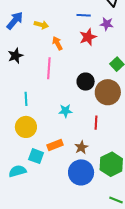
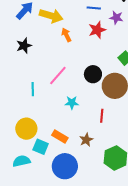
yellow arrow: (41, 25) -> (51, 16), size x1.6
pink line: (49, 68) -> (58, 75), moved, turned 35
yellow circle: (26, 127) -> (26, 129), moved
orange rectangle: (55, 145) -> (60, 136), turned 49
blue circle: (81, 172) -> (65, 166), moved

